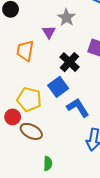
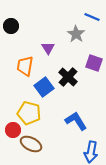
gray star: (66, 18) -> (76, 34), moved
blue square: (58, 87) -> (44, 87), moved

